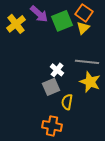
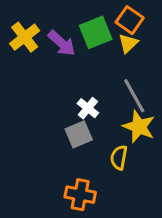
purple arrow: (39, 14) -> (62, 43), moved
gray line: (87, 62) -> (134, 96), turned 55
yellow semicircle: (67, 102) -> (119, 158), moved

